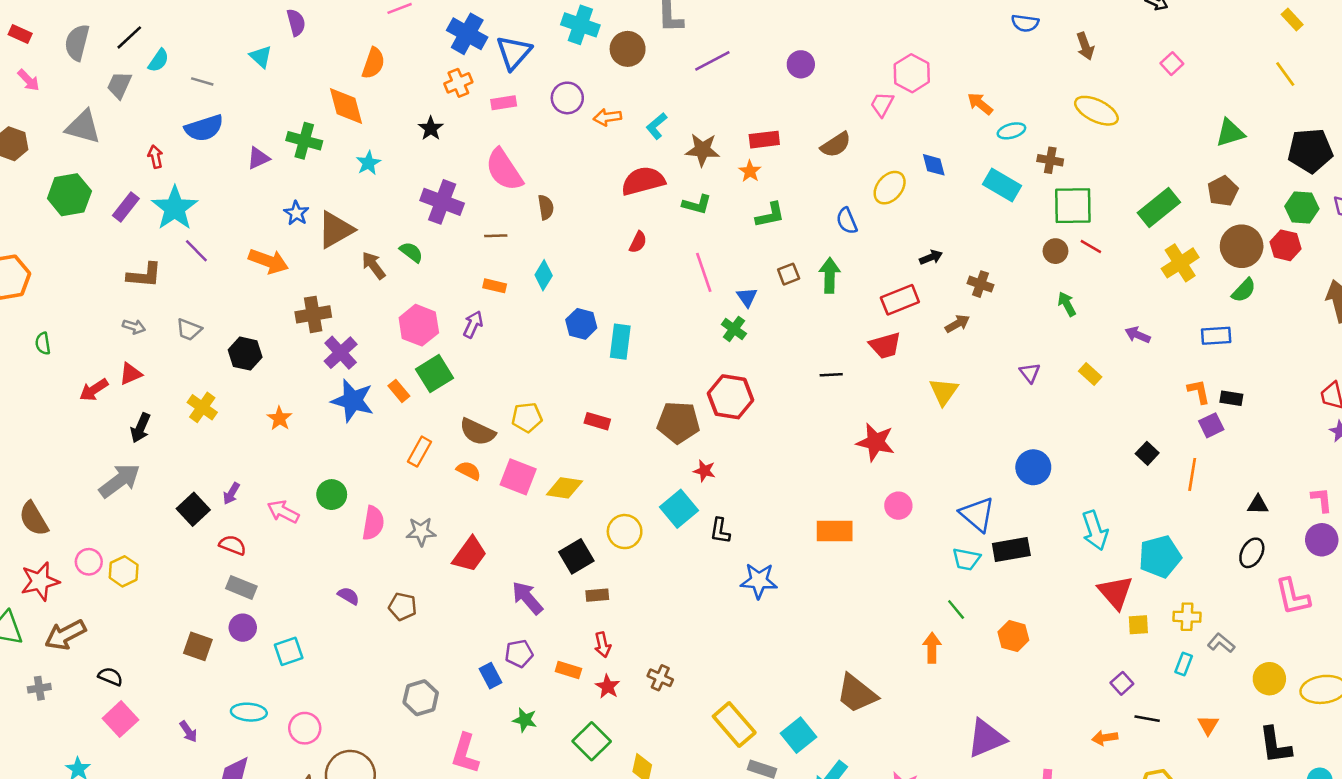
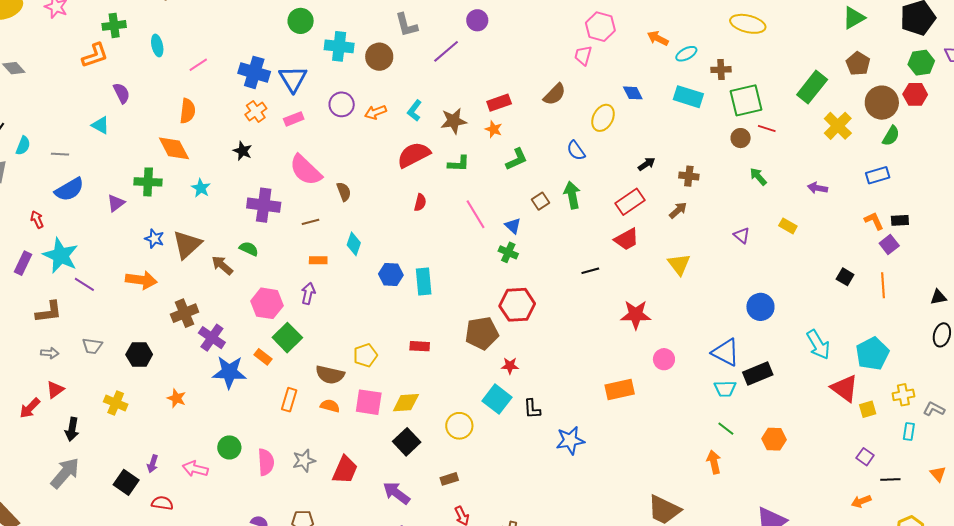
purple circle: (801, 64) -> (477, 20), moved
black square: (576, 556) -> (407, 442), moved

